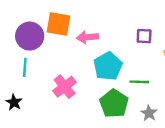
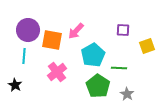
orange square: (59, 24) -> (52, 40), moved
pink arrow: (87, 37) -> (76, 31), turned -42

